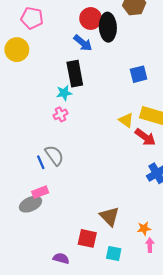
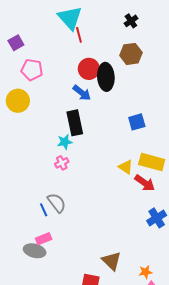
gray ellipse: (31, 204) -> (35, 251), turned 40

